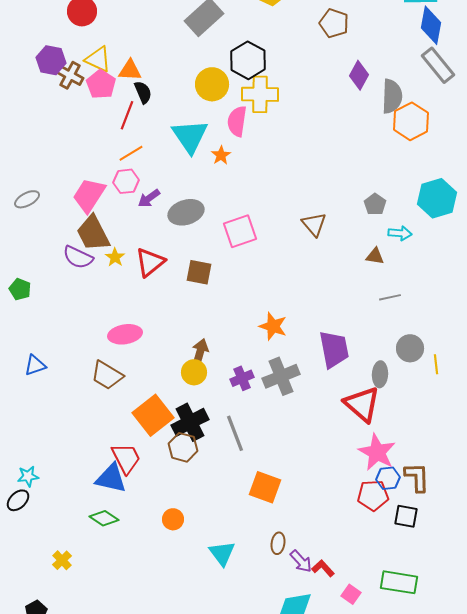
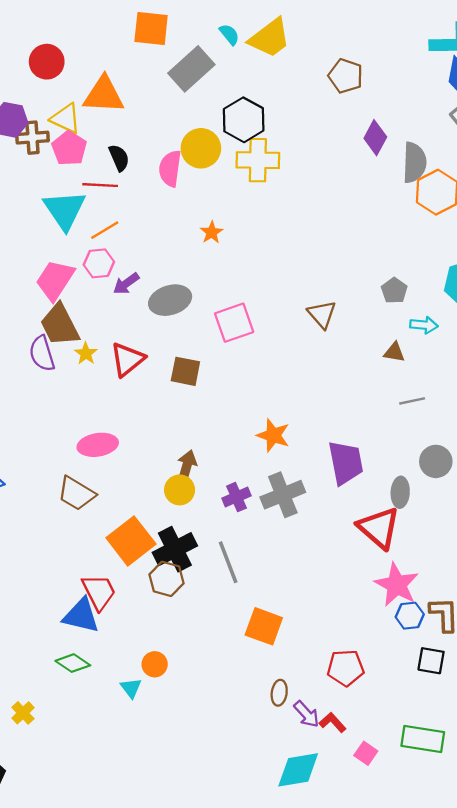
orange triangle: (130, 70) -> (104, 95), moved, size x1.5
brown cross: (70, 75) -> (32, 138), turned -32
red line: (127, 115) -> (100, 185), turned 72
pink semicircle: (237, 121) -> (170, 168), moved
cyan triangle: (190, 136) -> (64, 210), moved
purple semicircle: (78, 257) -> (42, 353), turned 48
red pentagon: (373, 495) -> (346, 668), moved
cyan triangle: (222, 553) -> (131, 688), moved, size x0.7

